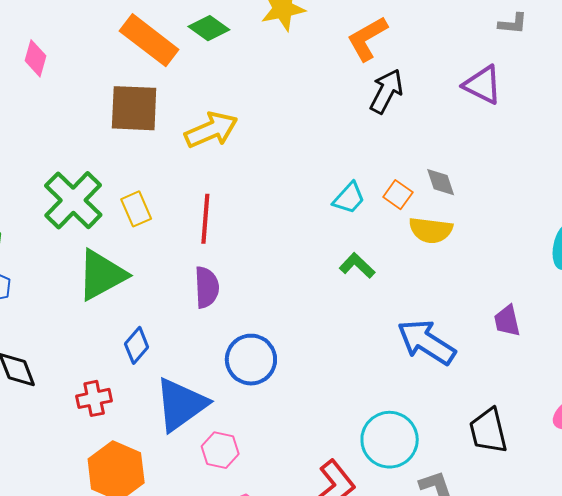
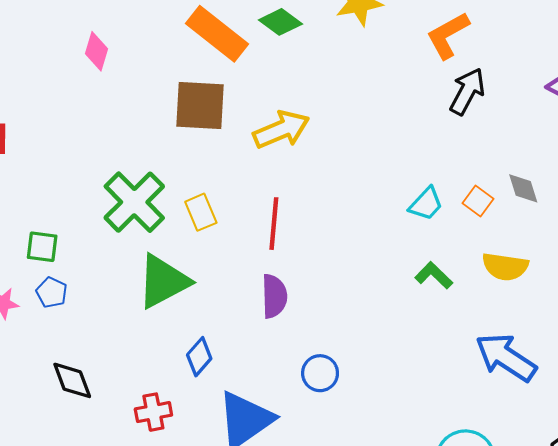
yellow semicircle: (431, 230) -> (505, 267), moved
blue circle: (251, 360) -> (320, 373), size x0.7

